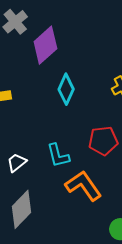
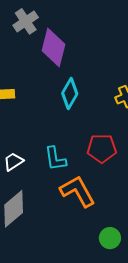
purple diamond: (45, 45) -> (54, 48), turned -39

